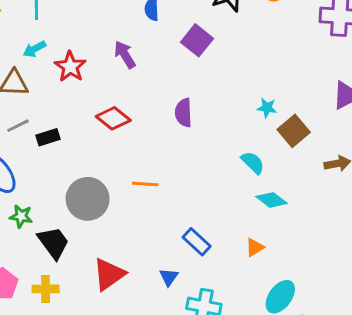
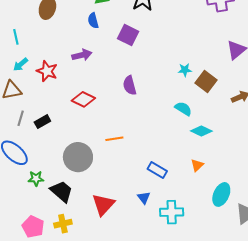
purple arrow: (125, 55) -> (82, 55), turned 120
gray line: (18, 126) -> (21, 118), turned -35

